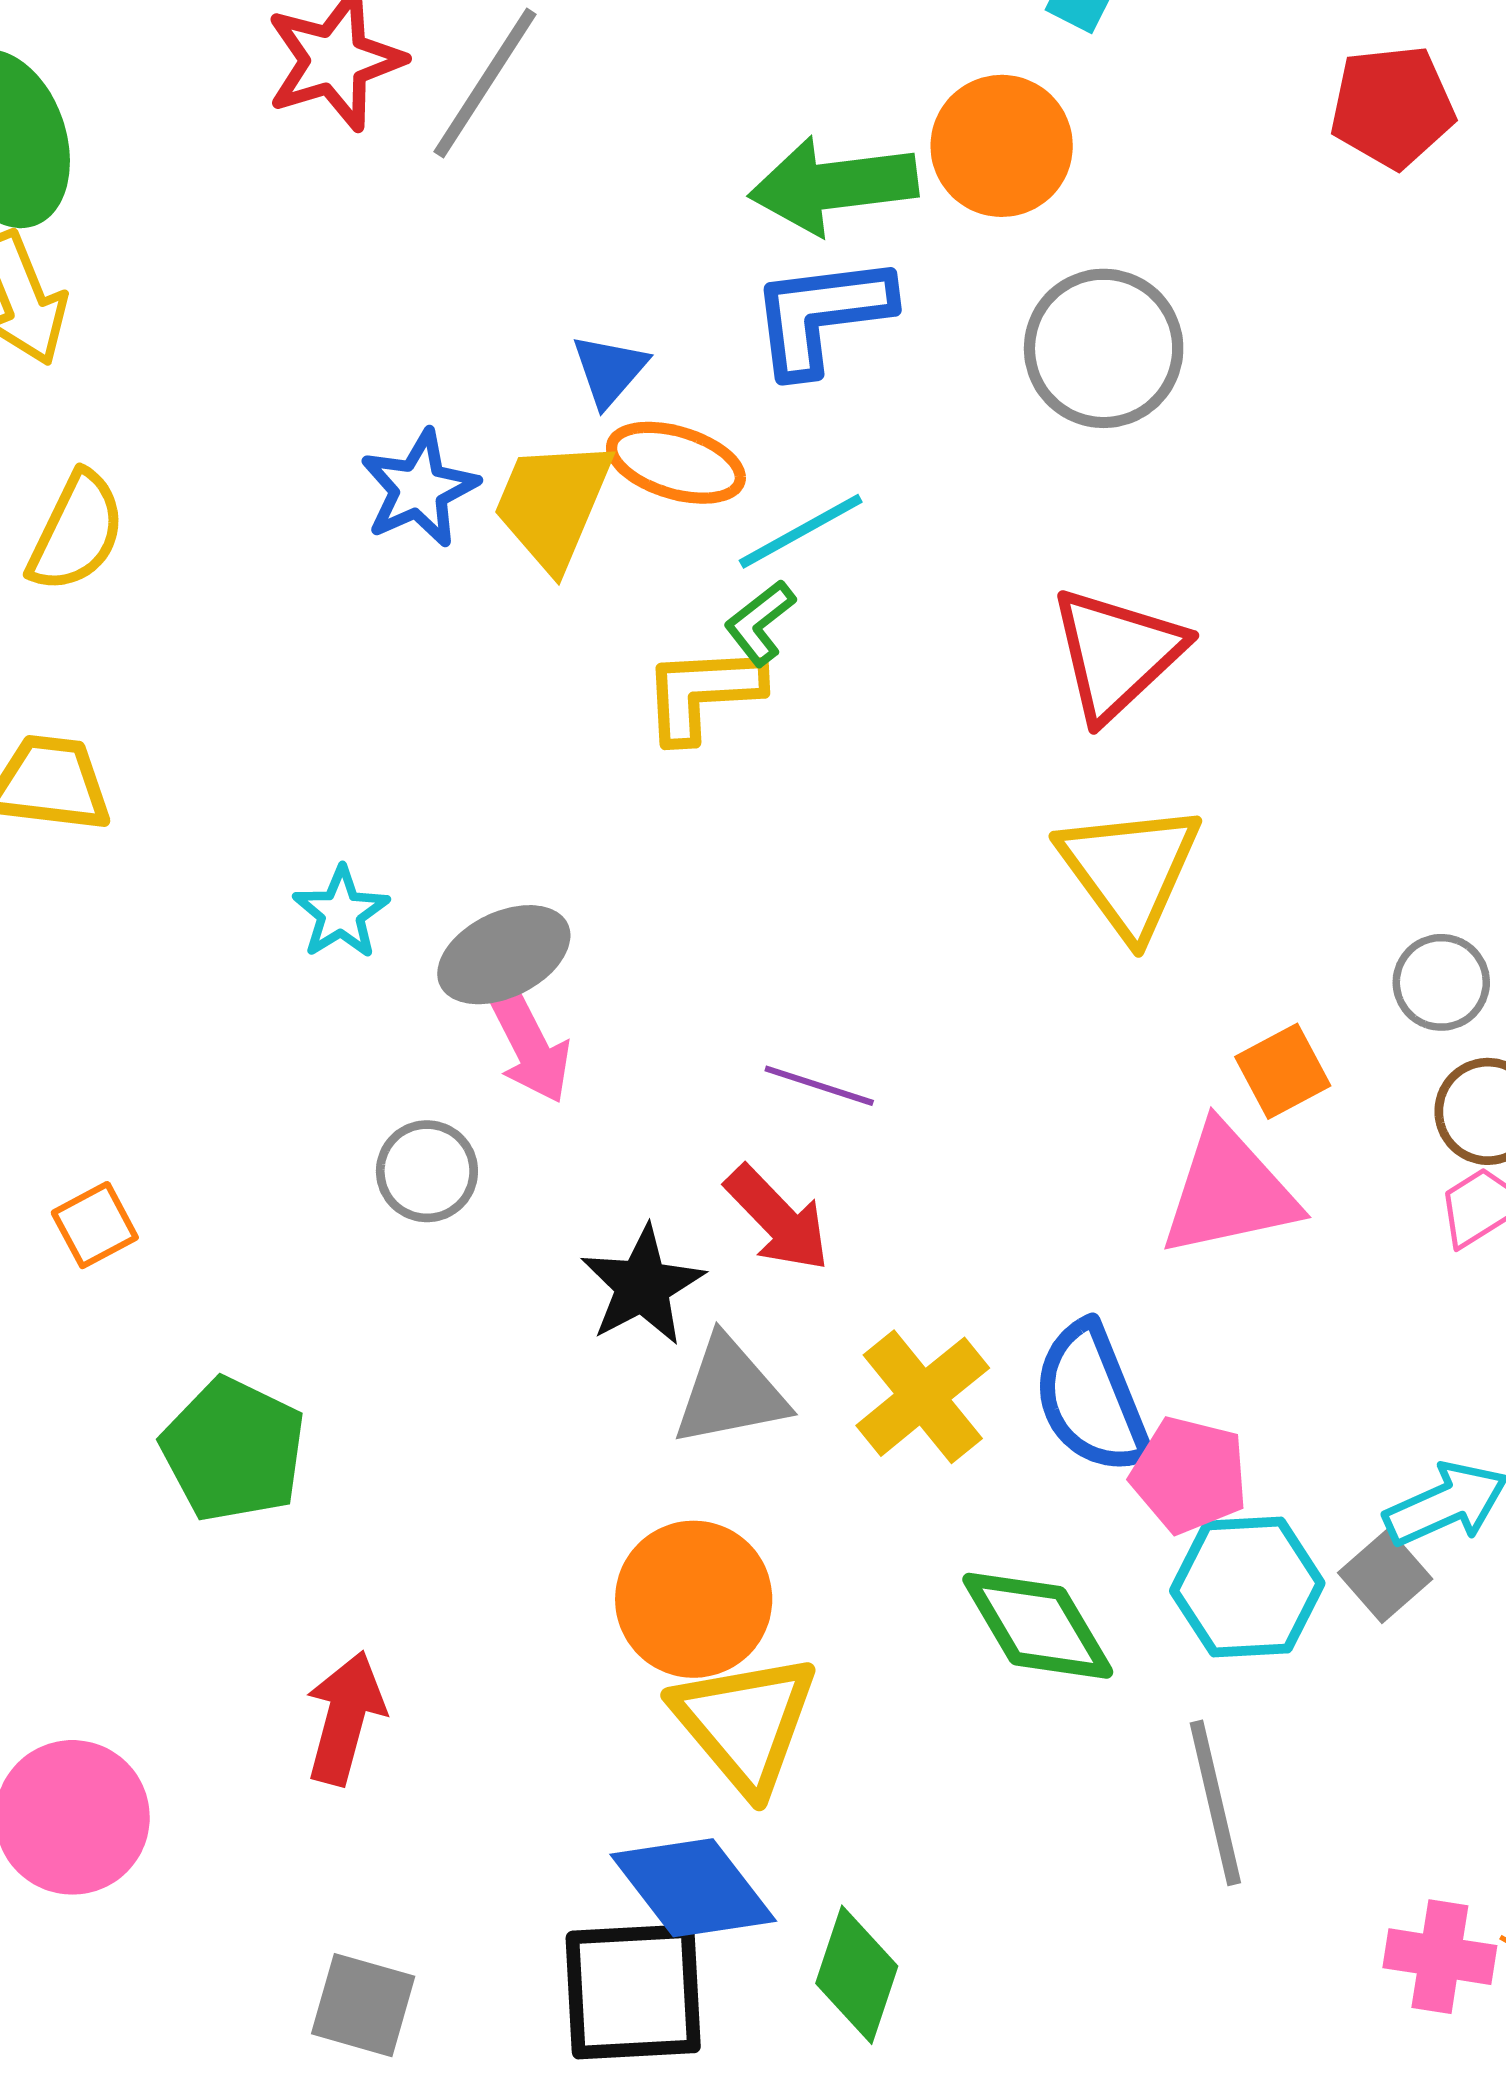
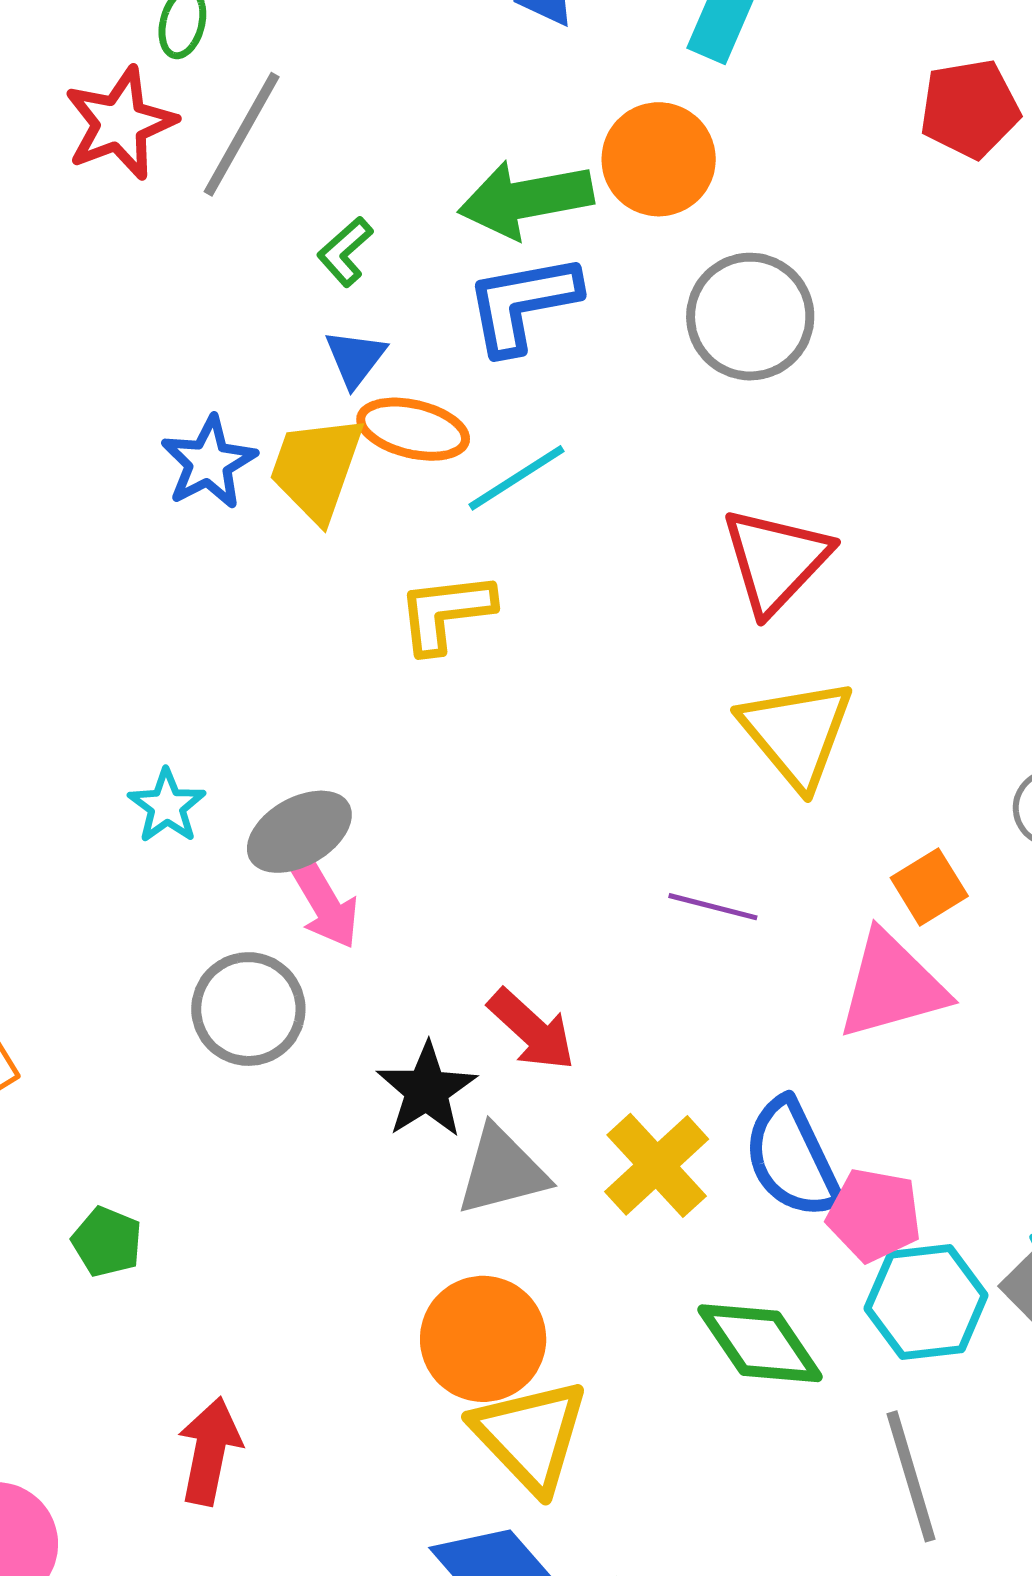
green L-shape: (760, 623) -> (345, 252), moved
purple line: (819, 1086) -> (713, 907), moved
gray circle: (427, 1171) -> (248, 1009), size x1.4
green pentagon: (233, 1450) -> (107, 1242), size x0.6

